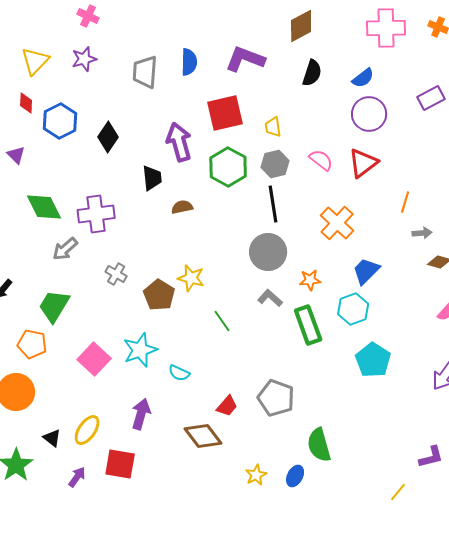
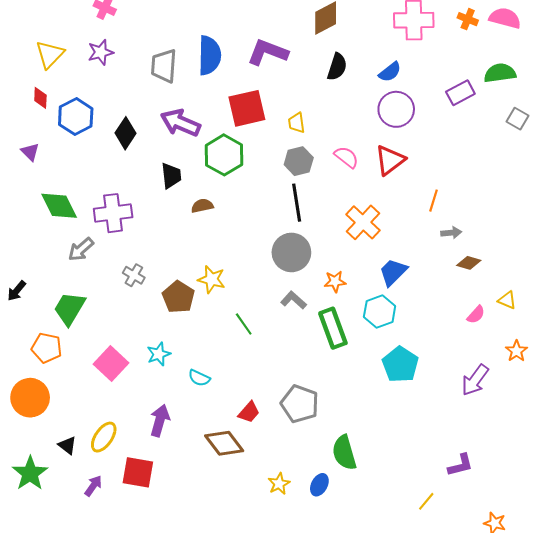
blue semicircle: (189, 62) -> (209, 55), size x1.4
purple arrow: (179, 142) -> (180, 123), moved, turned -51
green hexagon: (228, 167) -> (224, 155), moved
cyan star: (140, 350) -> (159, 354), size x0.7

